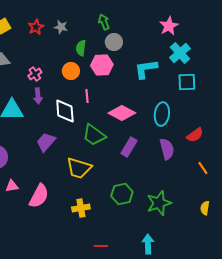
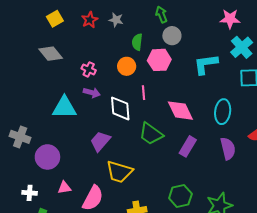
pink star: (169, 26) -> (230, 19), turned 30
pink cross: (35, 74) -> (89, 69), turned -32
purple arrow: (38, 96) -> (92, 93), turned -70
pink diamond: (122, 113) -> (180, 111), turned 36
yellow trapezoid: (79, 168) -> (119, 172), moved

